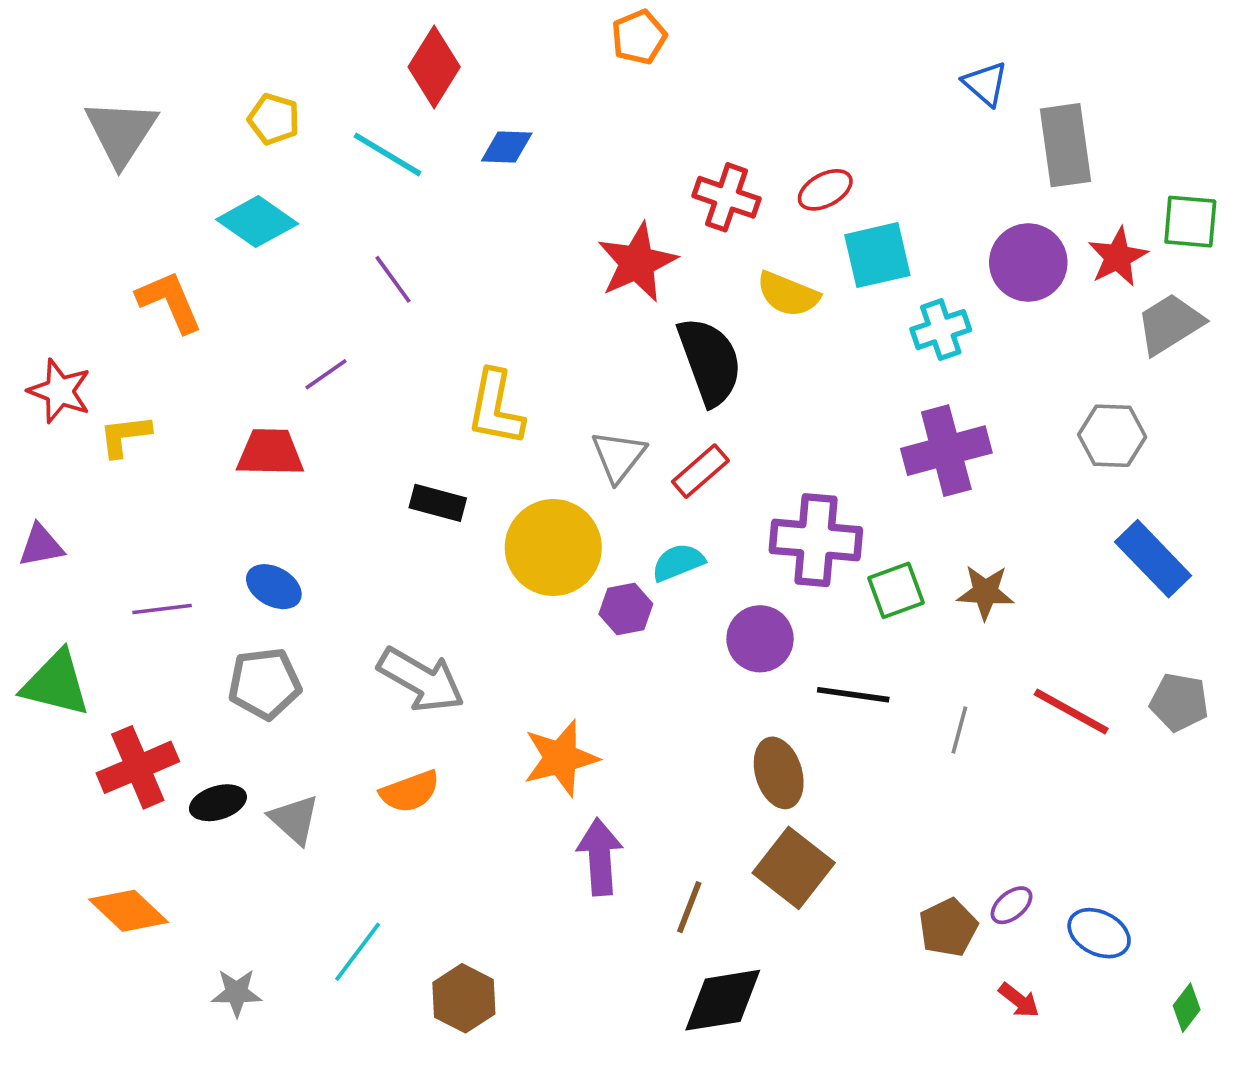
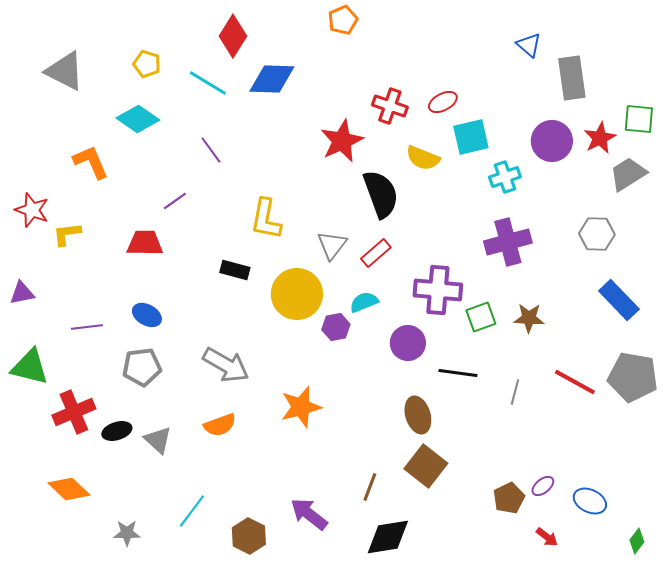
gray triangle: (121, 132) -> (65, 71), turned -36
blue diamond: (507, 147) -> (272, 79), size x1.6
gray pentagon: (1179, 702) -> (633, 377), size x1.6
purple arrow: (600, 857) -> (309, 514), moved, turned -48

